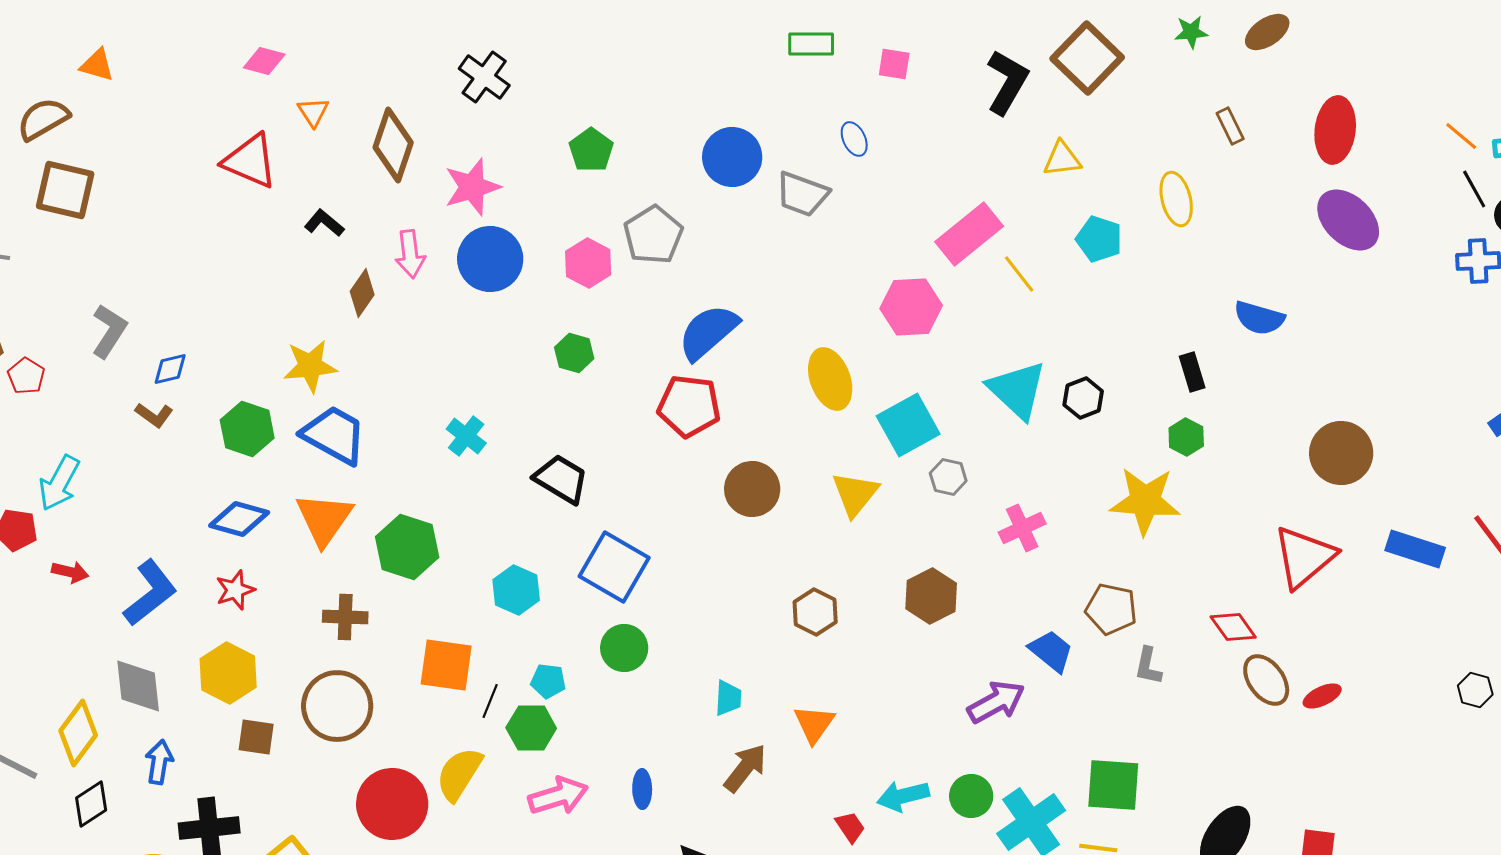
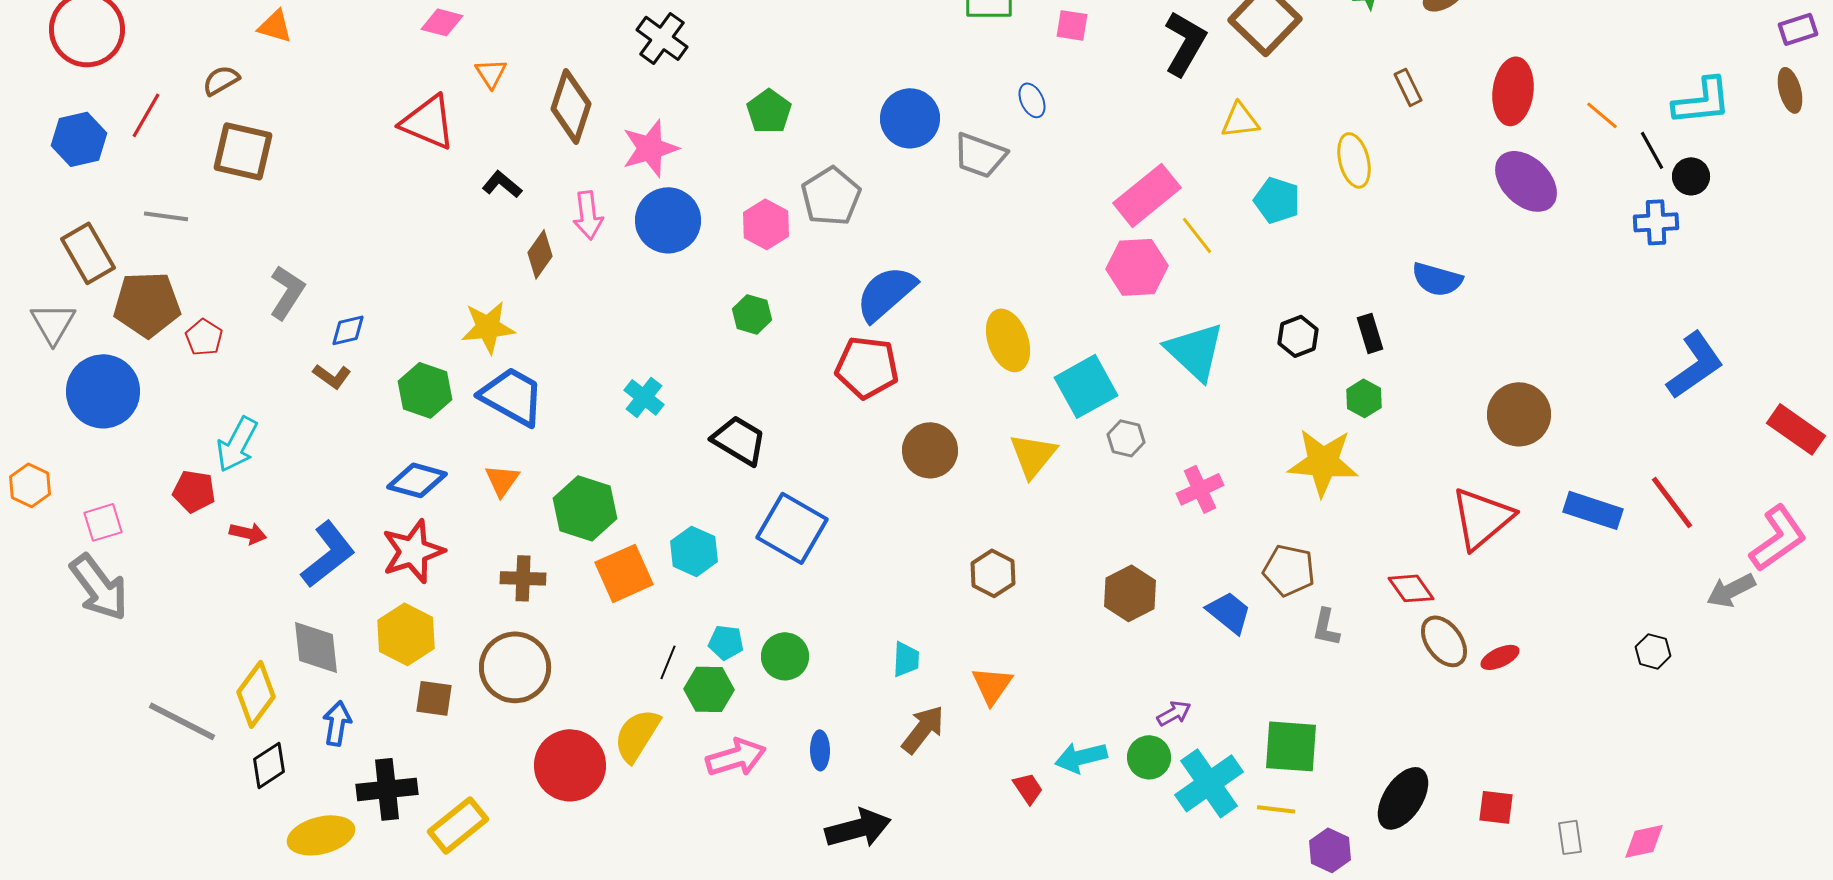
brown semicircle: (43, 119) -> (221, 80), size x0.7
orange line: (1461, 136) -> (1602, 115), moved
pink hexagon: (911, 307) -> (1137, 267), moved
black hexagon: (1083, 398) -> (1298, 336), moved
orange triangle: (324, 519) -> (502, 480), size x0.6
red star: (235, 590) -> (413, 551), size x1.6
brown hexagon: (931, 596) -> (1130, 593), moved
green circle: (624, 648) -> (785, 656), moved
orange square: (446, 665) -> (624, 573), moved, turned -32
purple arrow: (996, 702) -> (1174, 713), moved, size x0.6

